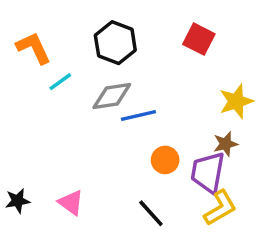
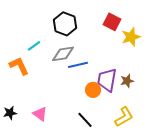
orange L-shape: (34, 48) -> (19, 66), moved
yellow star: (236, 101) -> (131, 37), moved
purple trapezoid: (208, 172) -> (107, 80), moved

